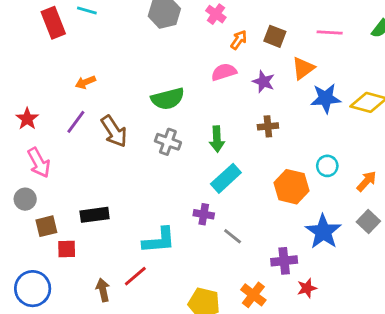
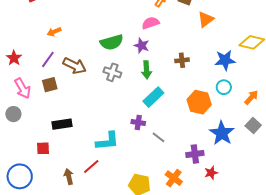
purple star: (264, 82) -> (142, 46), moved
blue star: (326, 98) -> (225, 60), moved
brown arrow: (114, 131) -> (75, 66), turned -30
brown square: (46, 226) -> (50, 85), moved

